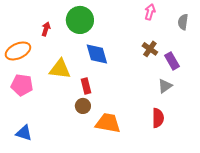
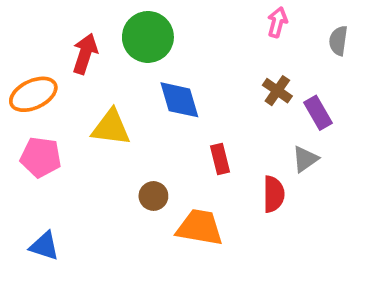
red arrow: (46, 29) -> (85, 54), size x1.5
red rectangle: (86, 86) -> (220, 159), moved
red semicircle: (158, 118) -> (274, 194), moved

